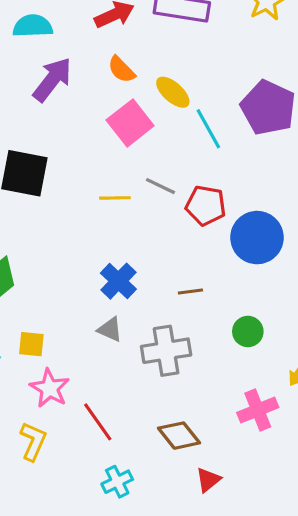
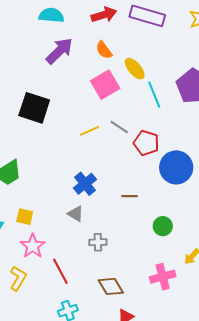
yellow line: (115, 198) -> (89, 131), turned -30
gray cross: (166, 351) -> (98, 242), moved, size x0.6

